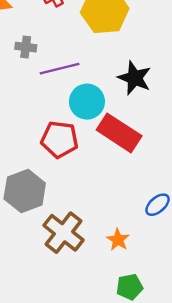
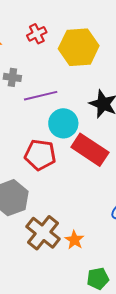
orange star: (118, 240) -> (74, 240), moved

